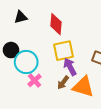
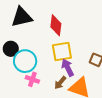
black triangle: (21, 17) -> (22, 17), size x1.6
pink cross: (34, 80) -> (32, 79), turned -32

